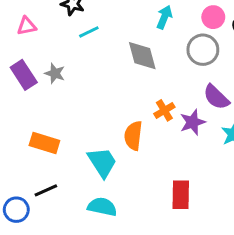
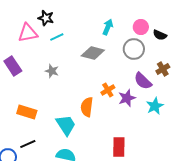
pink triangle: (27, 26) -> (28, 33), moved, size x1.5
gray diamond: (142, 56) -> (93, 53), turned -60
gray star: (55, 73) -> (52, 71), moved

